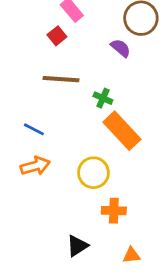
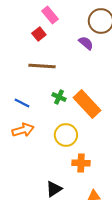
green cross: (103, 98) -> (59, 97), moved

